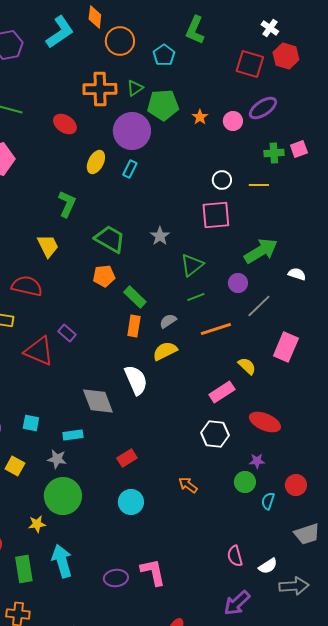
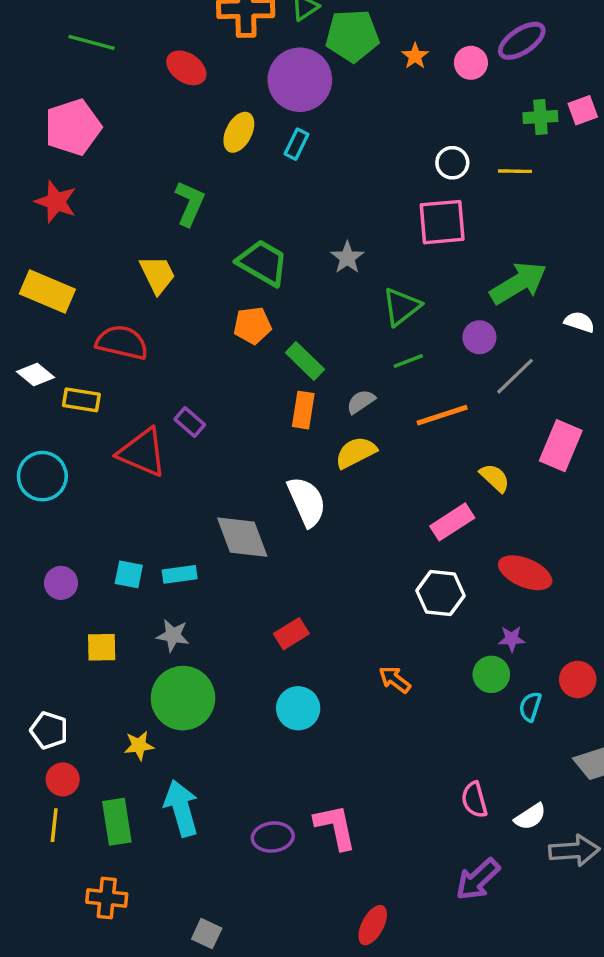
cyan rectangle: (73, 435) -> (180, 574), moved
yellow square: (15, 466) -> (102, 647), turned -30

